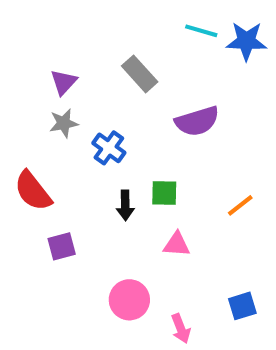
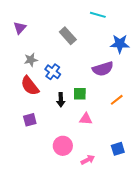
blue star: (246, 41) -> (120, 44), moved
purple triangle: (64, 82) -> (20, 28), moved
purple semicircle: (197, 121) -> (103, 69), moved
red semicircle: (33, 191) -> (30, 86), moved
pink arrow: (181, 329) -> (88, 160), turned -96

